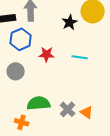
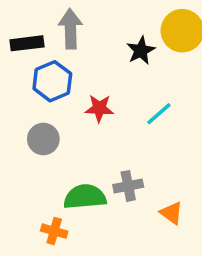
cyan line: (80, 57) -> (159, 114), turned -49
gray cross: (68, 109) -> (128, 186), moved, turned 35

